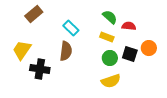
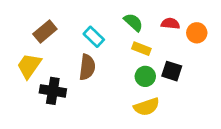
brown rectangle: (34, 14) -> (45, 31), moved
green semicircle: (110, 17) -> (133, 22), moved
red semicircle: (129, 26) -> (170, 24), moved
orange circle: (149, 48) -> (197, 33), moved

